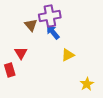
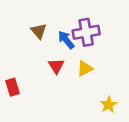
purple cross: (50, 16) -> (86, 32), moved
red triangle: (21, 53) -> (56, 66), moved

